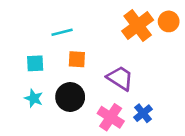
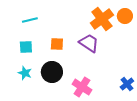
cyan line: (62, 32) -> (30, 20), moved
purple trapezoid: (120, 78) -> (89, 43), moved
blue cross: (143, 113) -> (127, 84), moved

